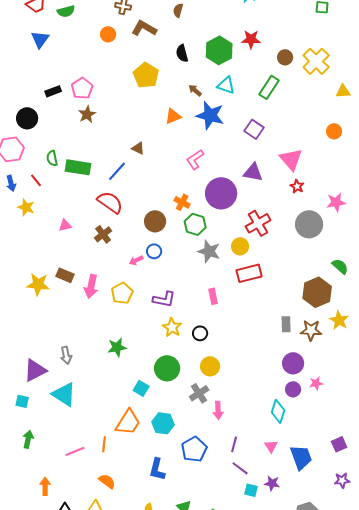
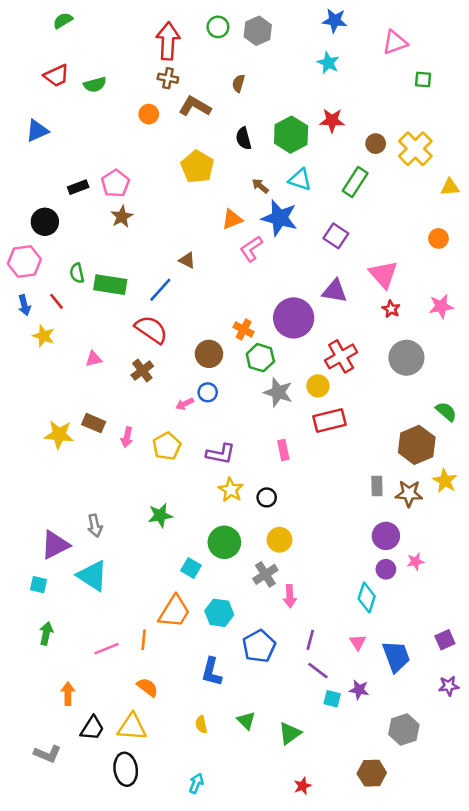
blue triangle: (40, 39) -> (37, 131), moved, turned 30
pink L-shape: (195, 159) -> (251, 249), moved
pink star: (336, 202) -> (441, 306), moved
pink arrow: (91, 286) -> (127, 437), size x0.7

